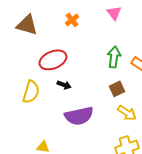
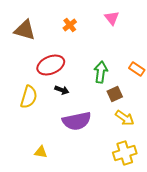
green arrow: (114, 57) -> (101, 72), moved

